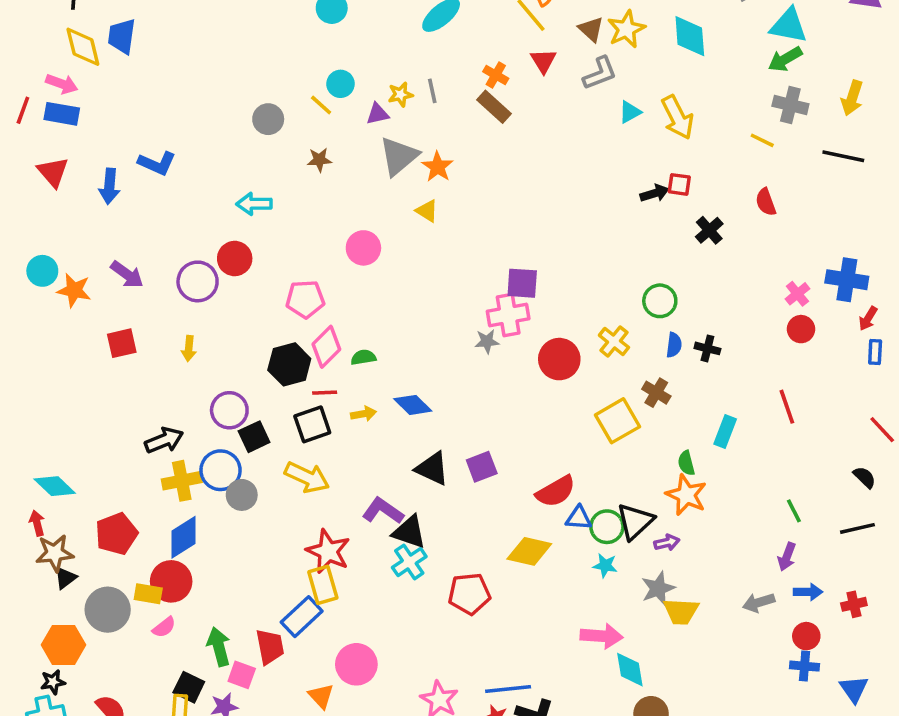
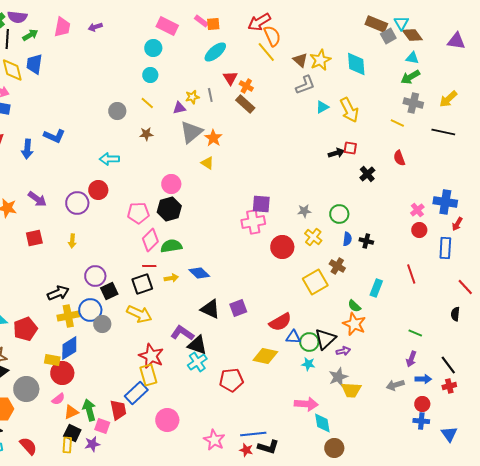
cyan triangle: (789, 26) -> (412, 58), size x0.6
red triangle: (543, 61) -> (230, 78), moved
cyan circle: (341, 84) -> (150, 75), moved
yellow arrow: (852, 98) -> (448, 99), turned 30
gray star: (487, 341) -> (304, 211), moved
blue rectangle: (875, 352) -> (445, 248), moved, size x1.5
green semicircle: (363, 357) -> (171, 246), size x1.5
black hexagon: (289, 364) -> (169, 209), moved
green semicircle: (686, 463) -> (354, 306), turned -32
black semicircle: (864, 477) -> (455, 314), turned -128
green line: (794, 511) -> (415, 333), turned -40
black line: (857, 528) -> (448, 365), moved, turned 66
red pentagon: (116, 534) -> (25, 329), moved
yellow rectangle: (148, 594) -> (52, 360), moved
orange triangle: (321, 696) -> (71, 412), moved, turned 49

